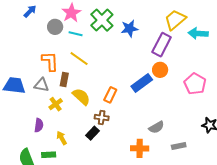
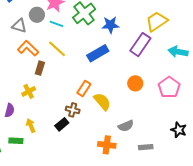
cyan arrow: (198, 33) -> (178, 52), moved
orange L-shape: (50, 61) -> (28, 48), turned -50
orange circle: (160, 70) -> (135, 83), moved
blue rectangle: (142, 83) -> (98, 53), moved
gray triangle: (41, 85) -> (19, 26), moved
yellow semicircle: (81, 97) -> (102, 102), moved

